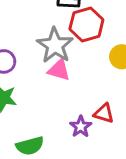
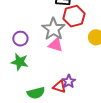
red triangle: (104, 113) -> (59, 87), moved

